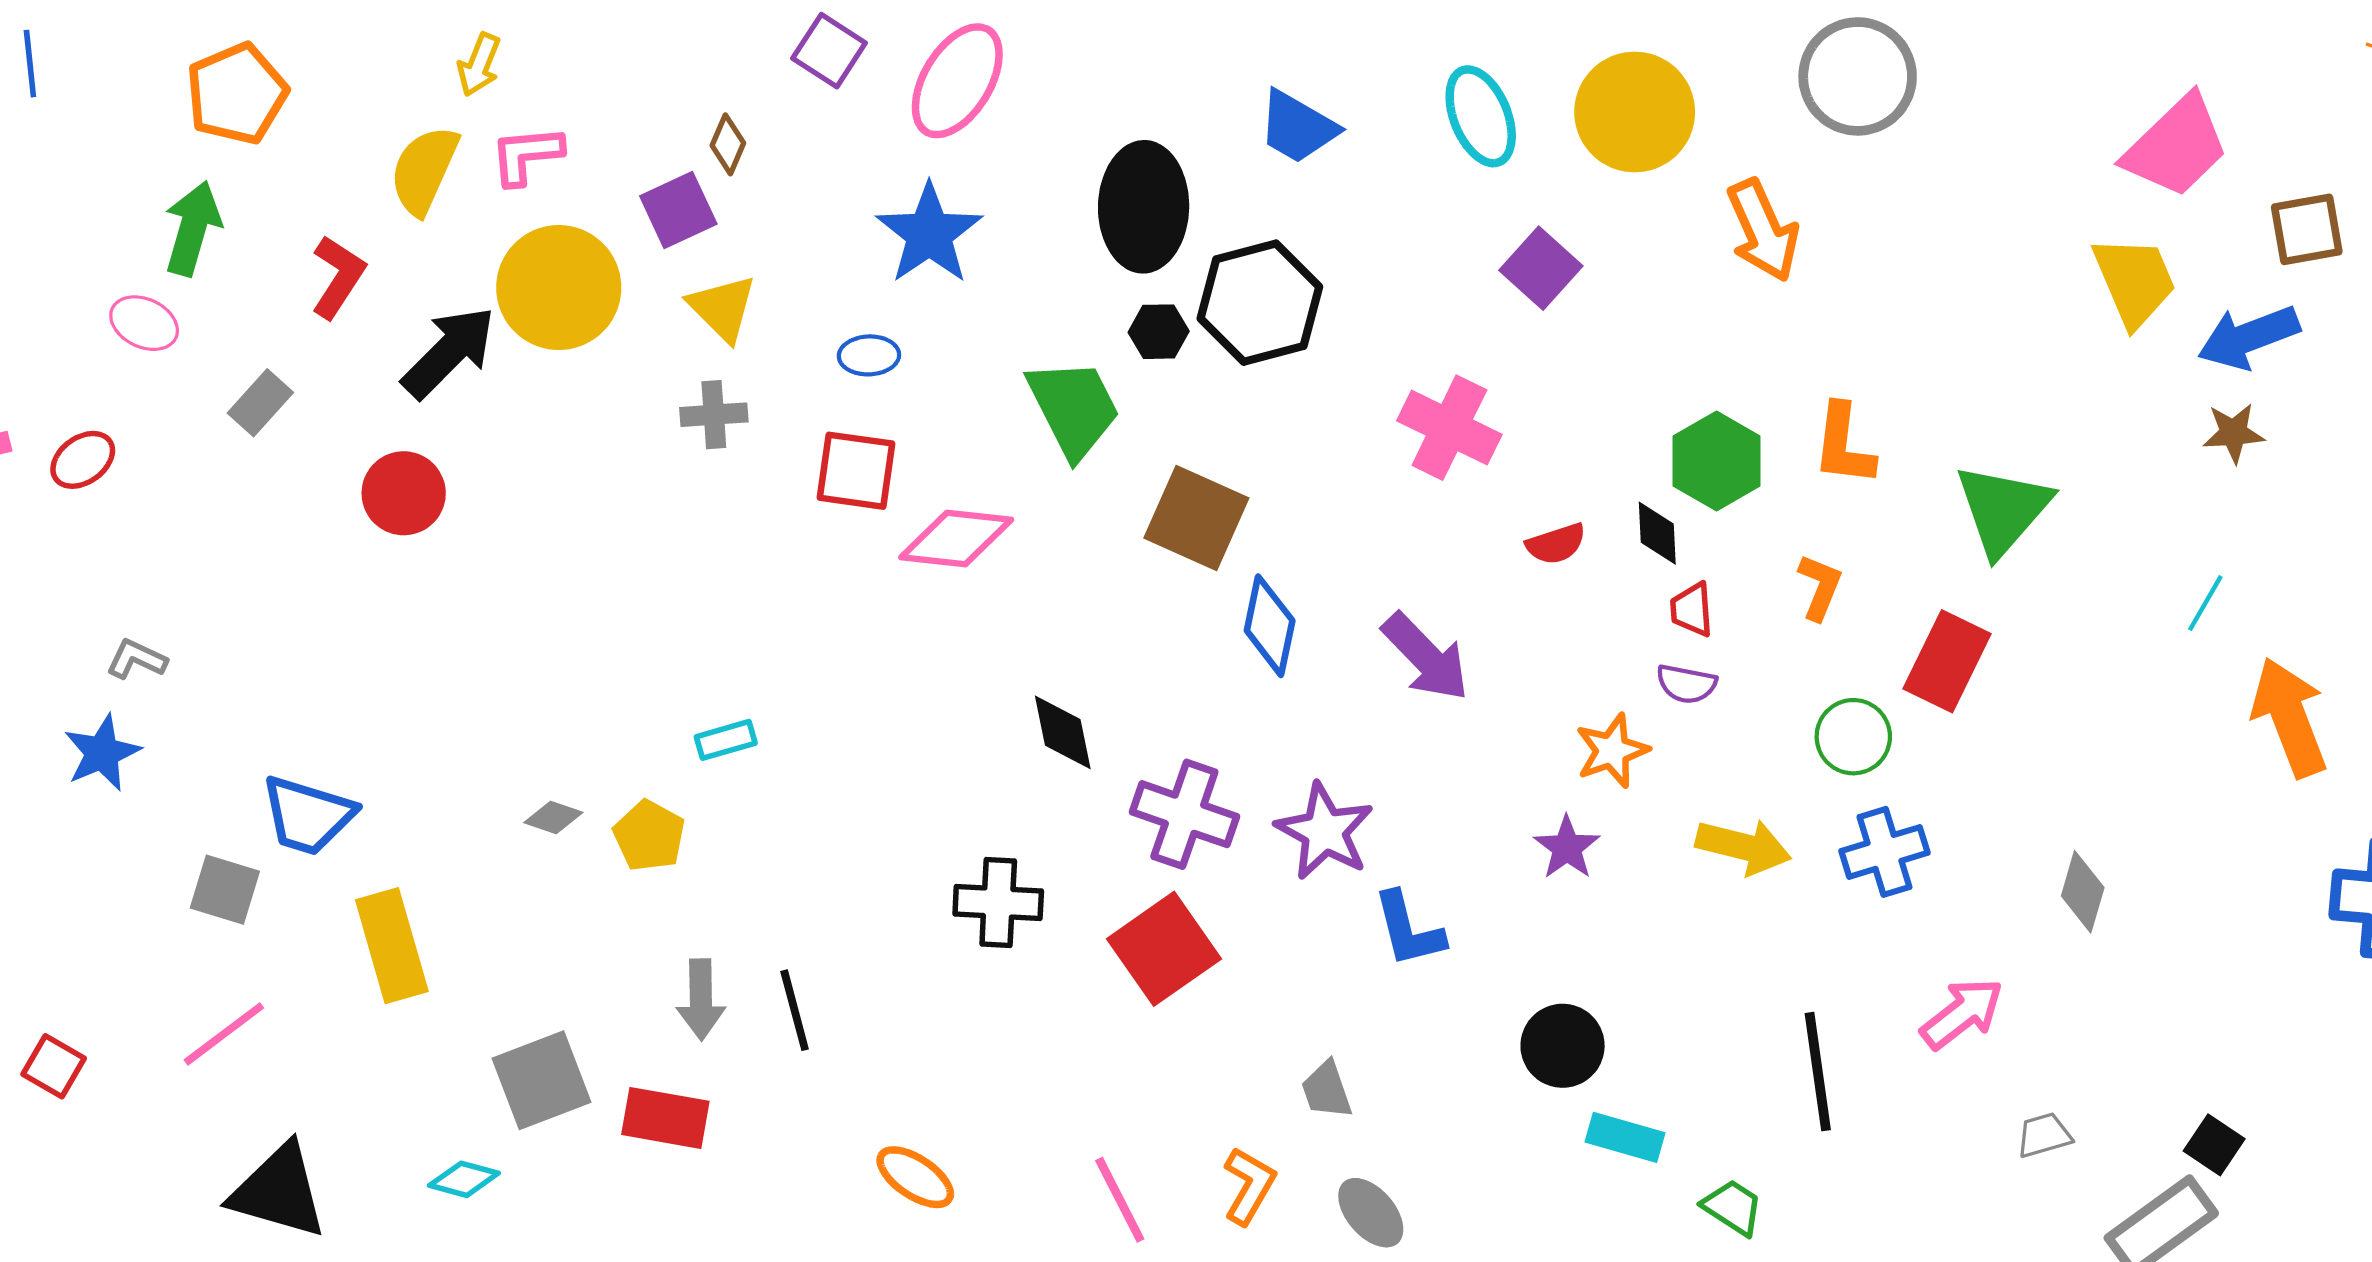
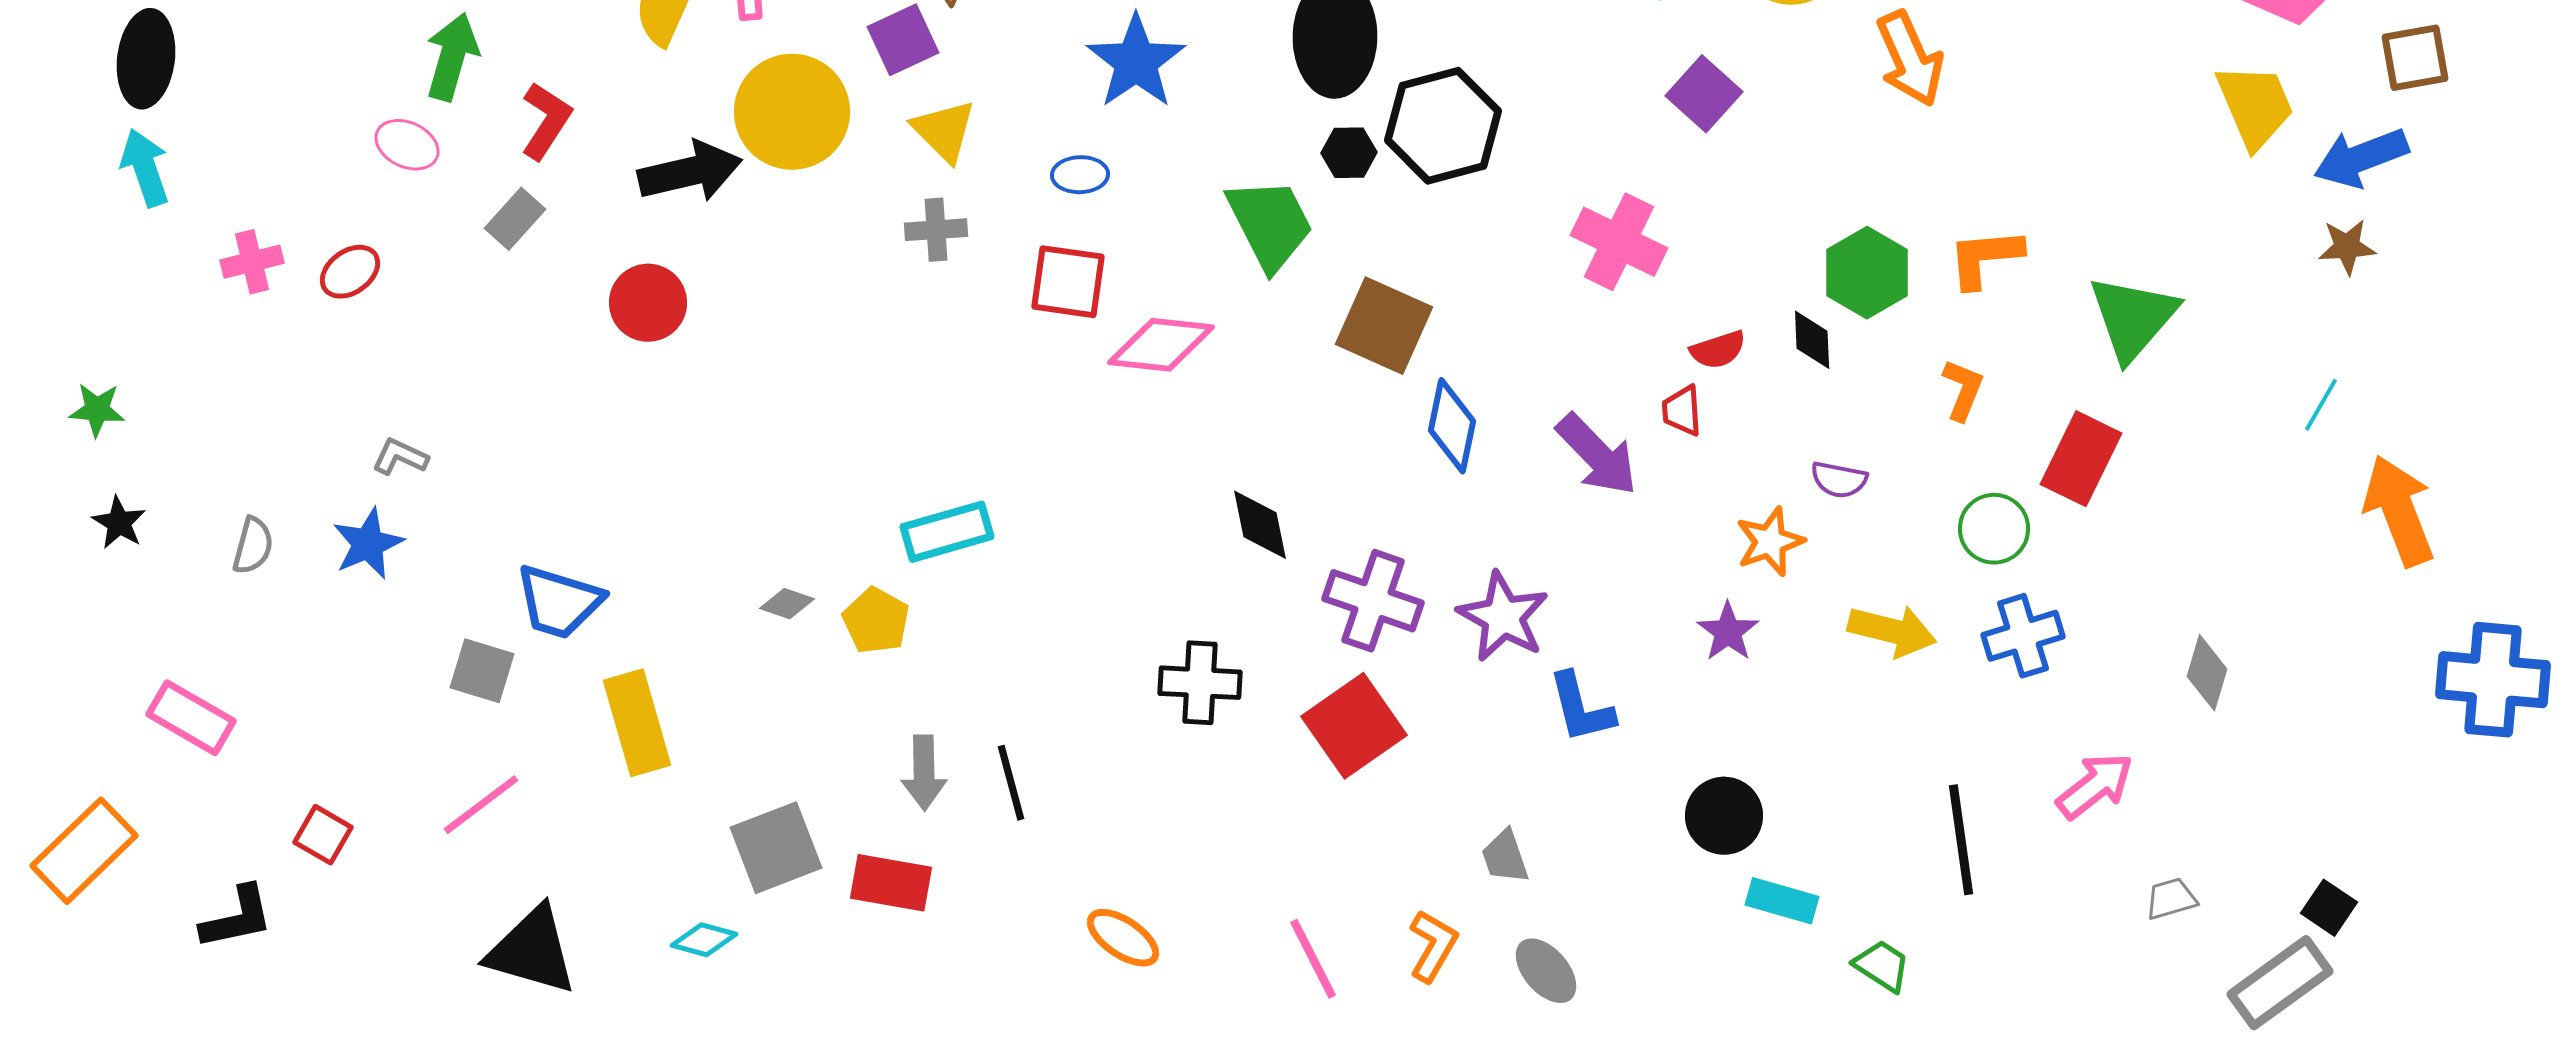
red L-shape: (338, 277) -> (546, 121), moved
black arrow: (449, 352) -> (690, 172), turned 32
orange L-shape: (1844, 445) -> (1985, 258), turned 78
red trapezoid: (1692, 610) -> (1682, 411), moved
cyan rectangle: (726, 740) -> (947, 532), size x1.6

